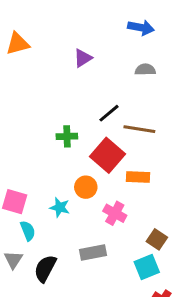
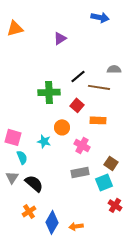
gray semicircle: (145, 70) -> (114, 69), moved
green cross: (67, 136) -> (49, 92), size x1.5
red square: (108, 155) -> (77, 105), size x0.6
gray rectangle: (93, 252) -> (80, 172), moved
black semicircle: (45, 268) -> (34, 183), turned 102

